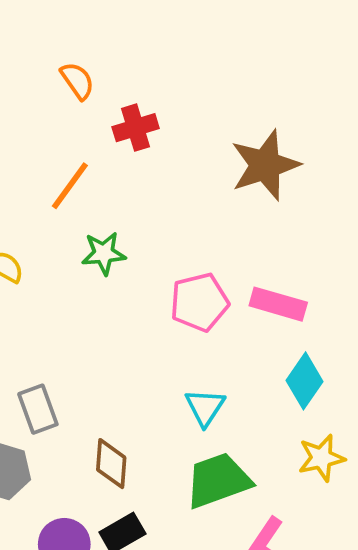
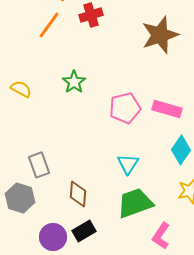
orange line: (70, 186) -> (49, 25), moved
green star: (104, 253) -> (74, 82), turned -30

